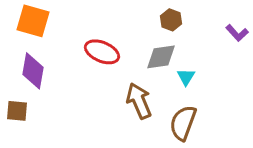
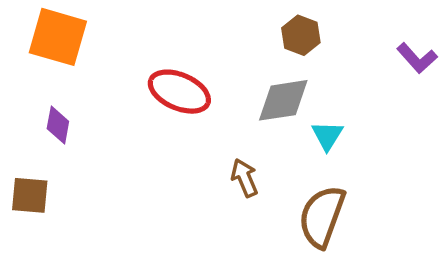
purple diamond: (33, 71) -> (58, 125), size x0.6
brown arrow: (139, 101) -> (245, 178), size x0.6

